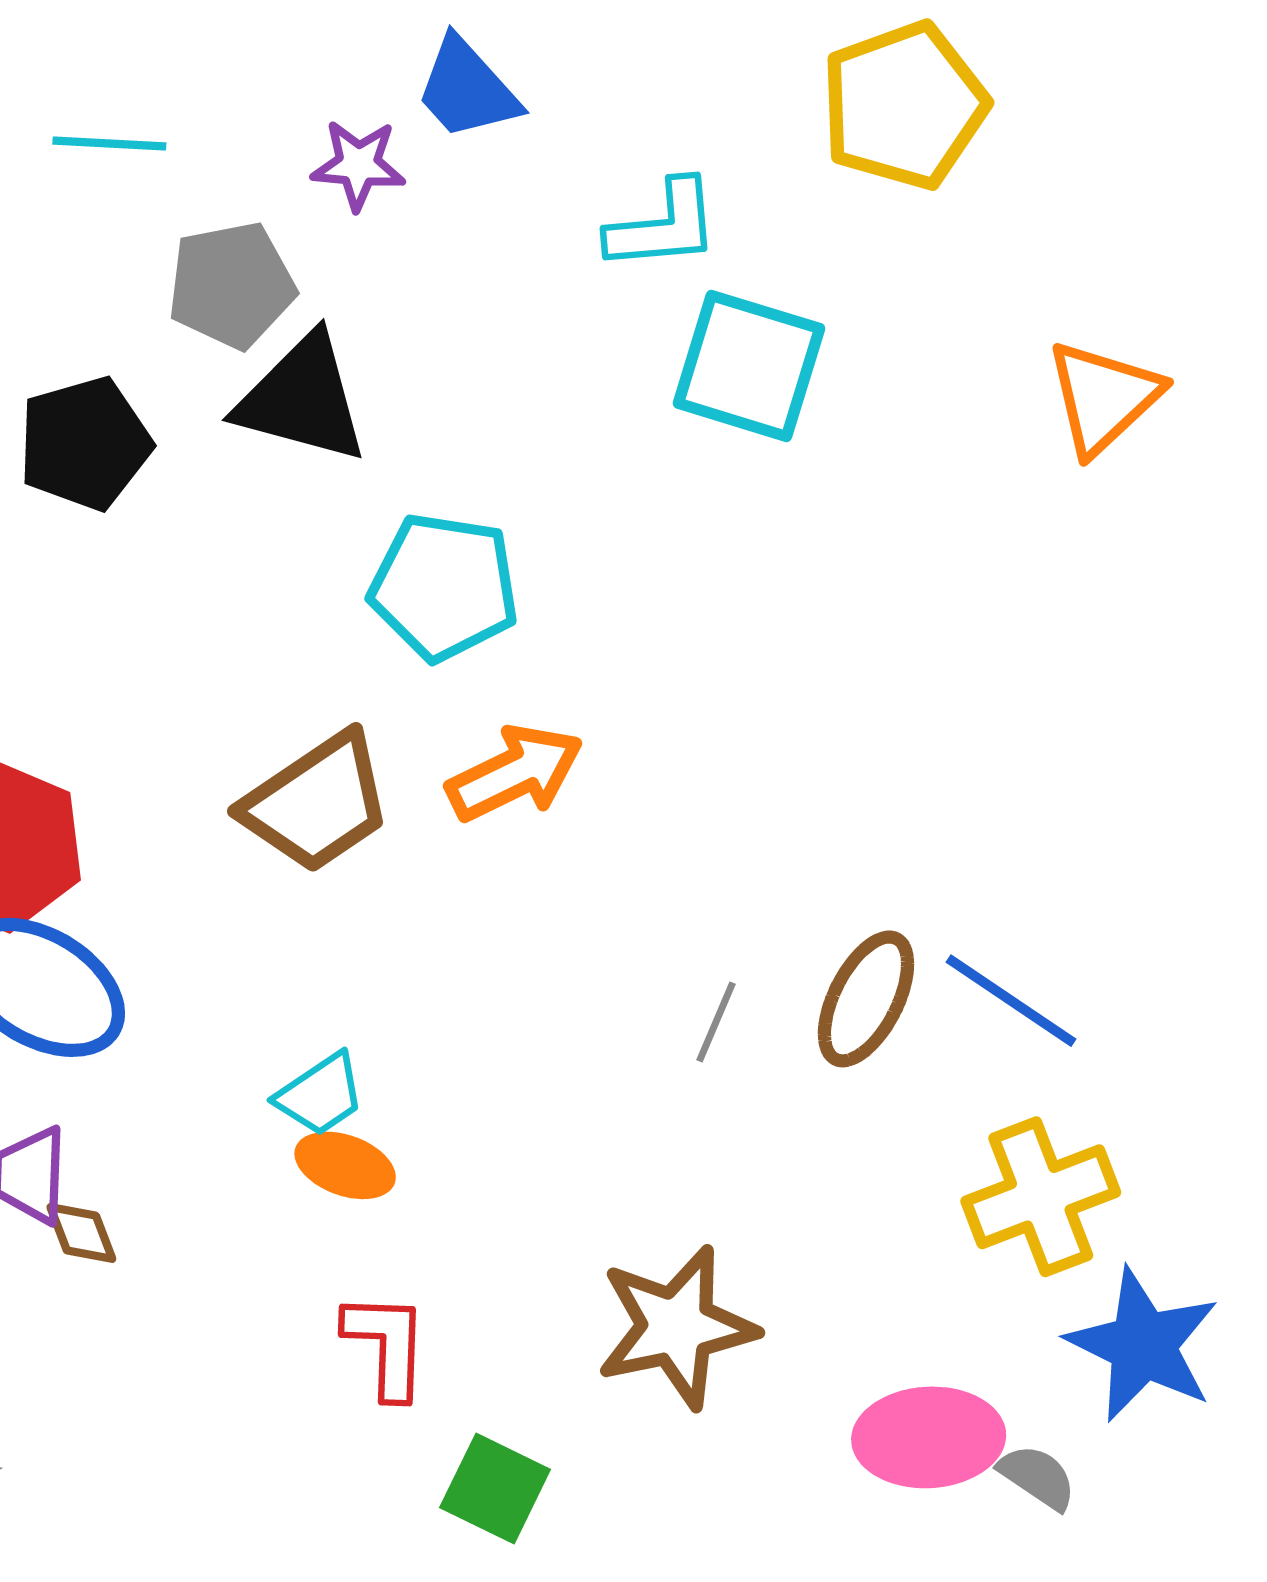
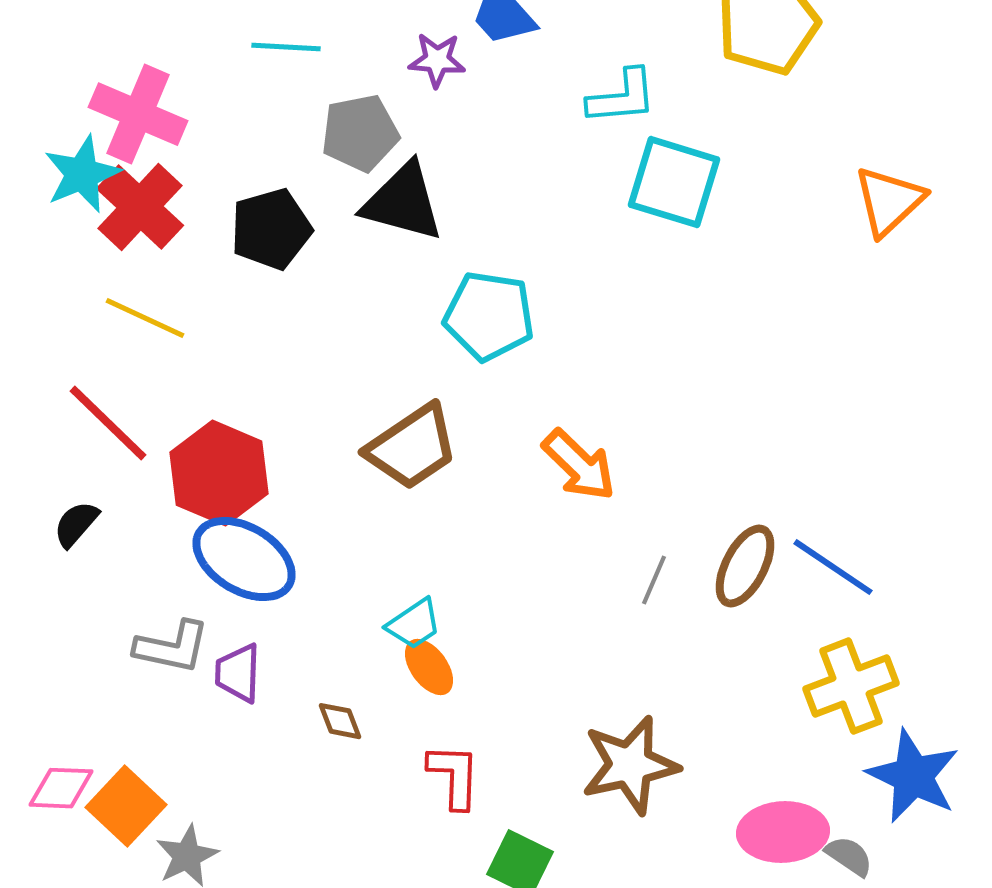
orange arrow: (515, 773) -> (579, 465), moved, turned 70
orange ellipse: (345, 1165) -> (429, 667), turned 34
brown diamond: (81, 1233) -> (340, 721), moved

